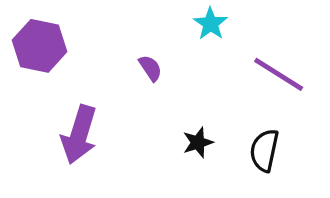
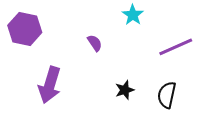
purple line: (279, 74) -> (176, 47), turned -56

